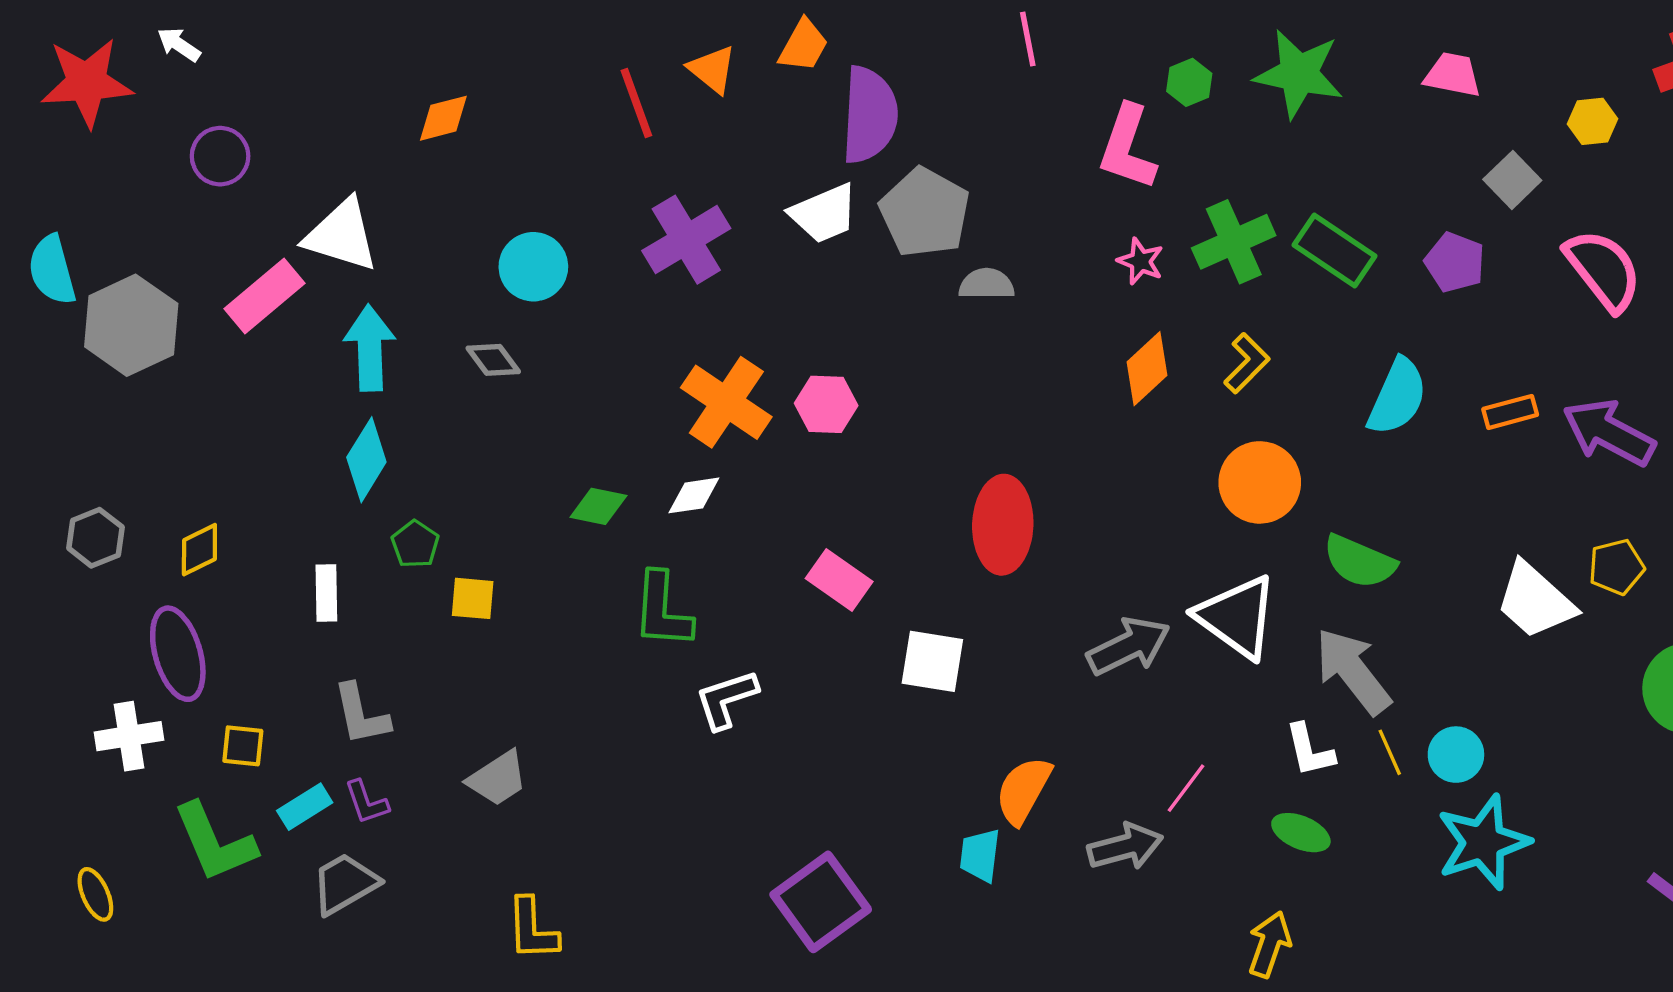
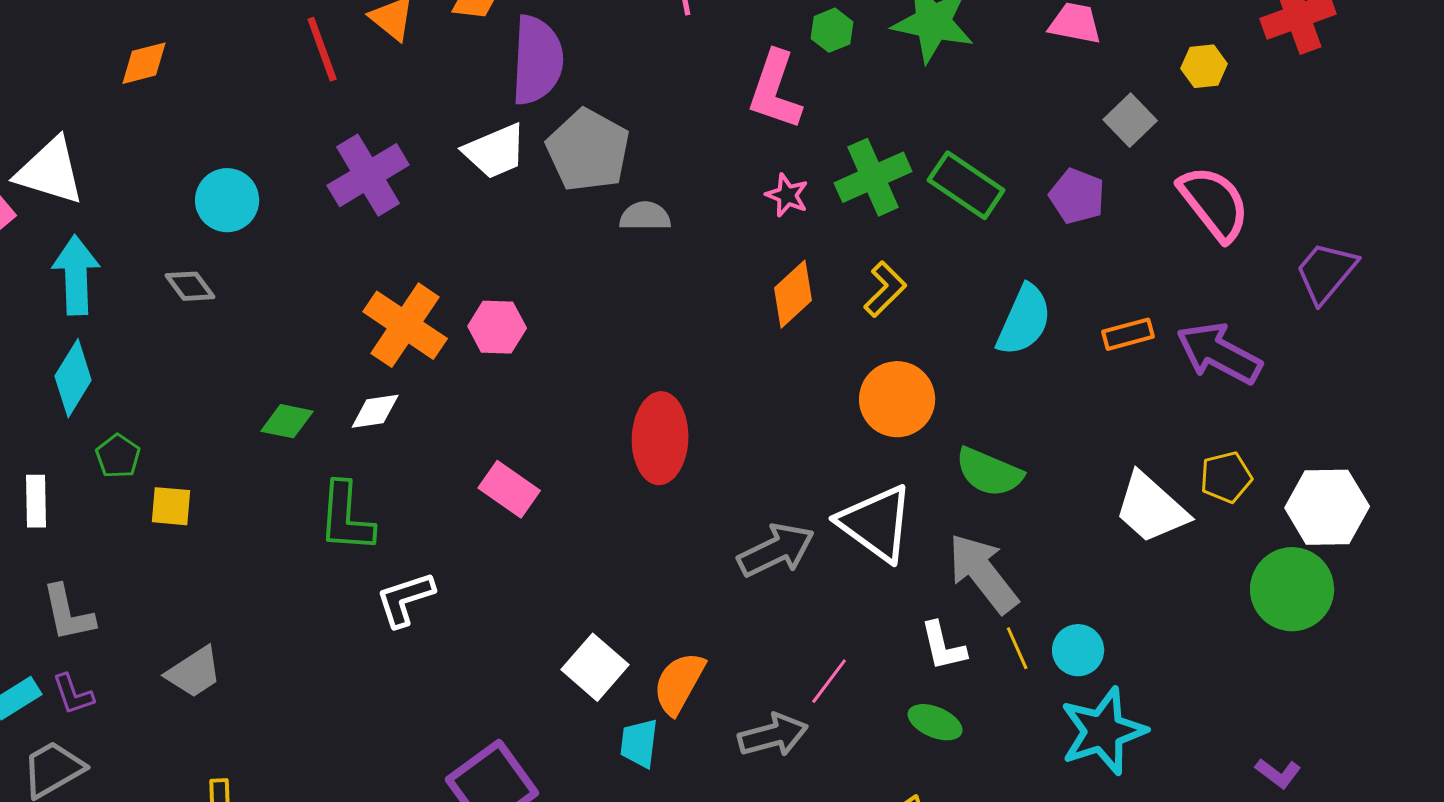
white square: (932, 661) -> (595, 667), moved, turned 32

